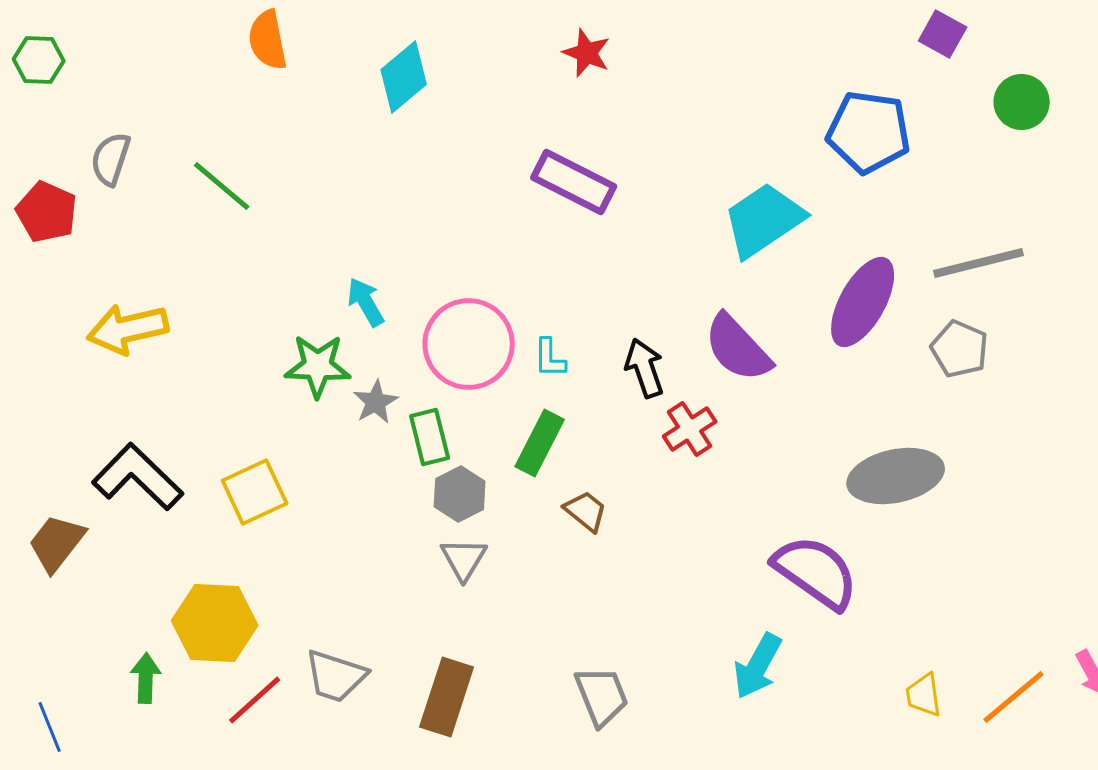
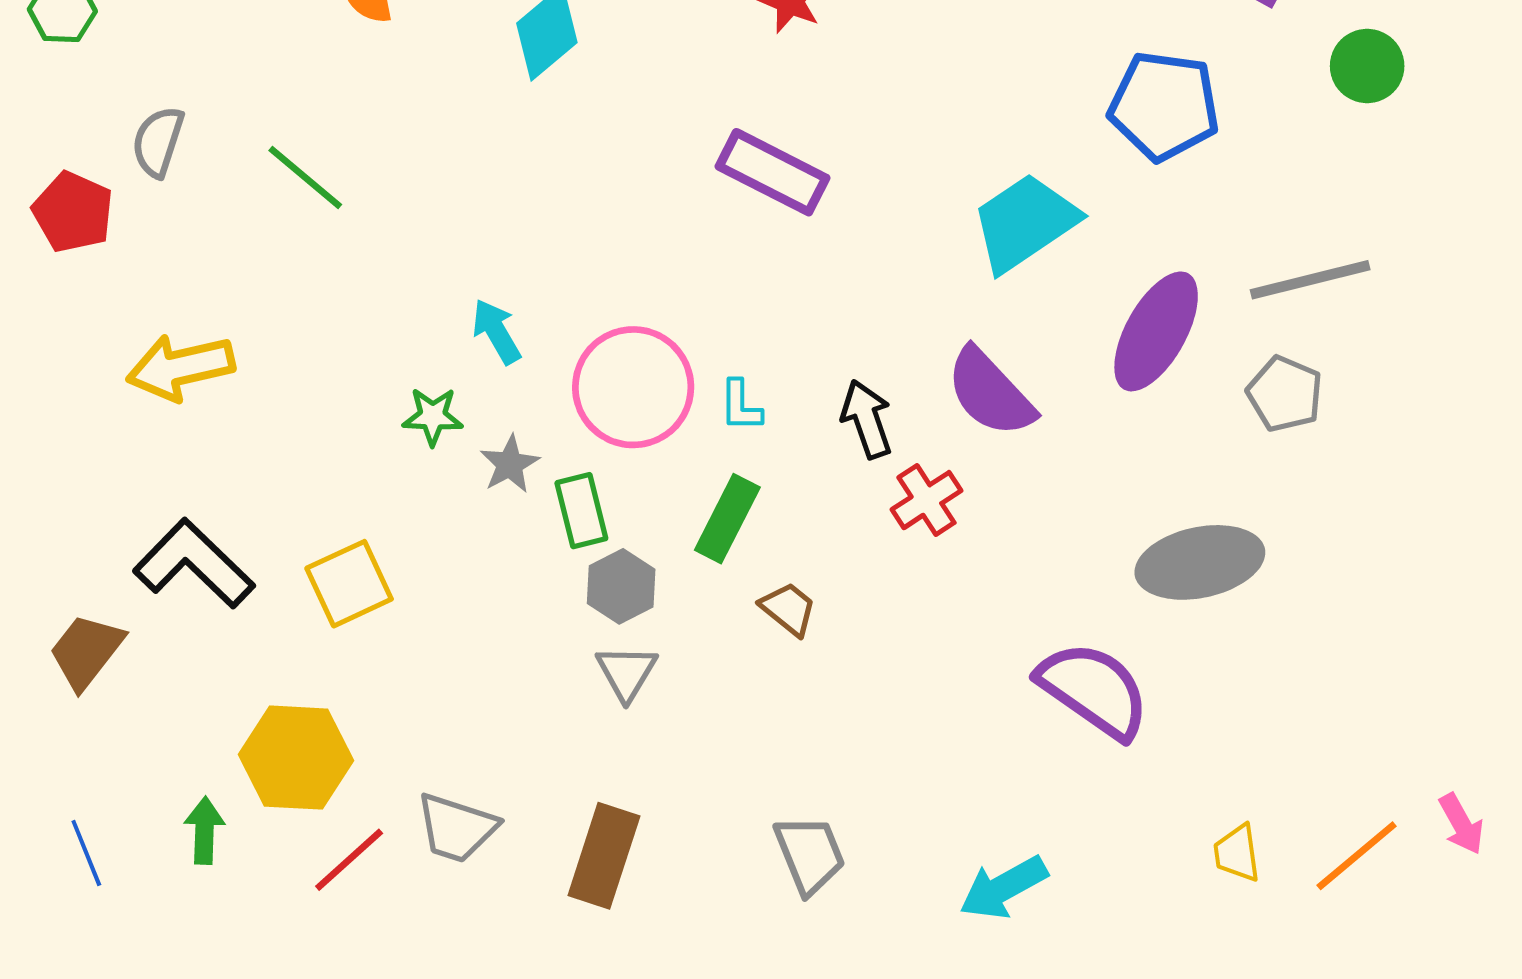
green star: (318, 366) -> (433, 416), size x0.7
cyan arrow: (758, 666) -> (1003, 888), moved, turned 32
blue line: (50, 727) -> (86, 853), moved

